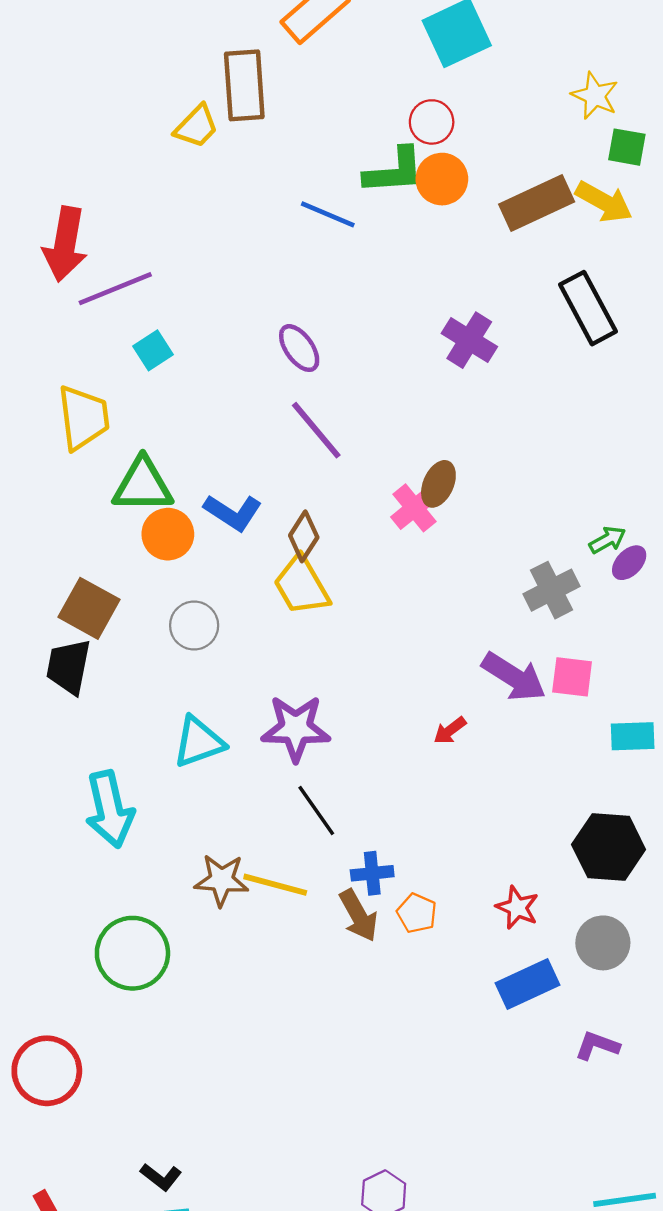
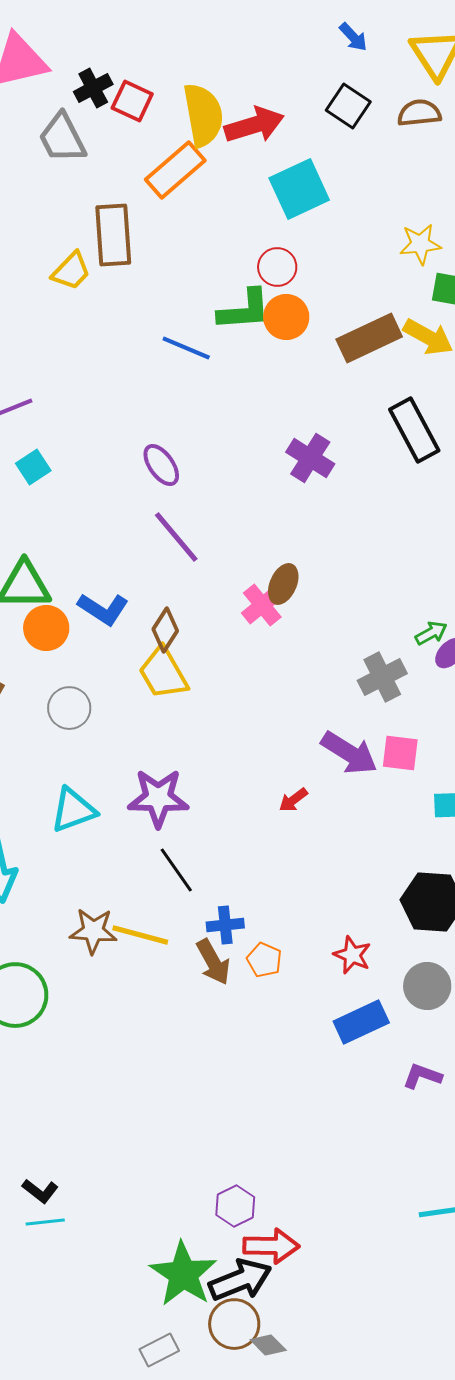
yellow star: (595, 96) -> (420, 244), turned -30

